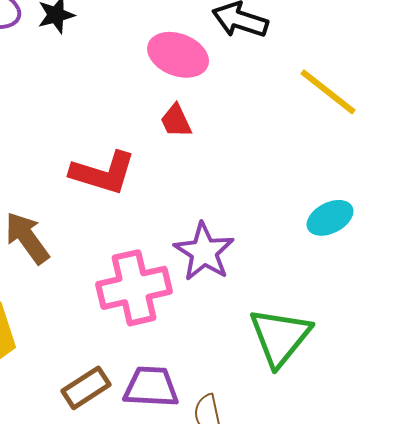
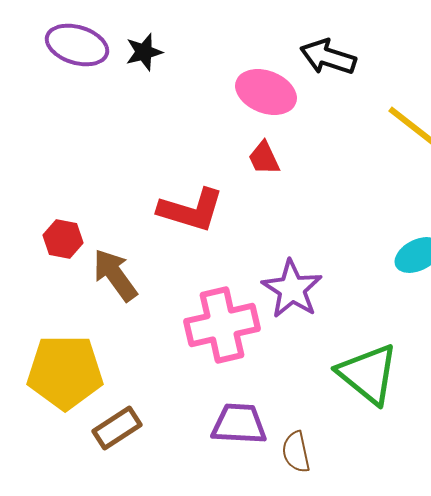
green triangle: (280, 337) -> (368, 374), turned -30
brown rectangle: (86, 388) -> (117, 428), moved

